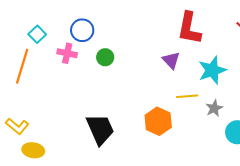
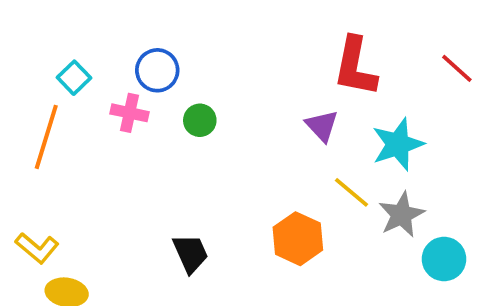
yellow line: (187, 96) -> (352, 192), turned 45
gray star: (214, 108) -> (401, 215), size x1.4
black trapezoid: (100, 129) -> (191, 253), size x0.7

